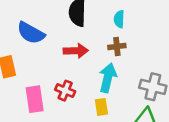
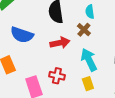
brown cross: (117, 47) -> (84, 30), moved, turned -32
cyan arrow: (108, 78) -> (89, 60), turned -30

